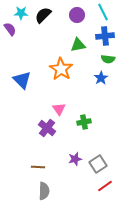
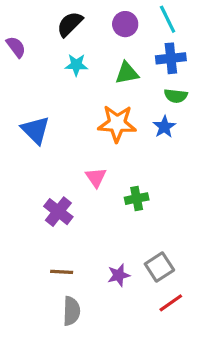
cyan star: (21, 13) -> (76, 65), moved
orange star: (61, 69) -> (117, 124), moved, turned -30
purple cross: (47, 128) -> (58, 212), moved
purple star: (75, 159) -> (119, 275), moved

